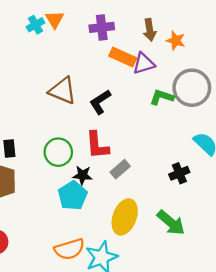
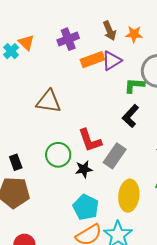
orange rectangle: (123, 57) -> (92, 60), turned -30
black L-shape: (100, 102) -> (131, 116), moved
gray rectangle: (120, 169) -> (115, 156), size x1.4
cyan pentagon: (73, 196) -> (86, 207), moved

